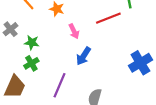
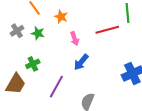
green star: (32, 43) -> (38, 33), moved

